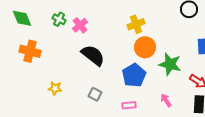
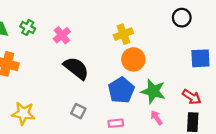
green cross: (59, 19) -> (28, 28), moved
green star: (170, 64) -> (153, 91), moved
yellow star: (55, 88) -> (23, 113), moved, size x1.5

